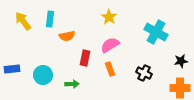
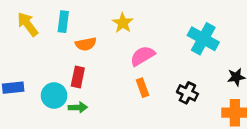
yellow star: (109, 17) -> (123, 23), moved
red rectangle: (85, 58) -> (78, 77), moved
green arrow: (72, 84) -> (78, 107), moved

